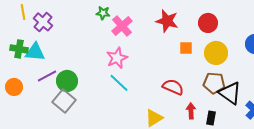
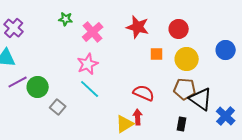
green star: (103, 13) -> (66, 19), moved
gray square: (64, 101) -> (58, 107), moved, size x0.7
red arrow: (191, 111) -> (138, 117), moved

